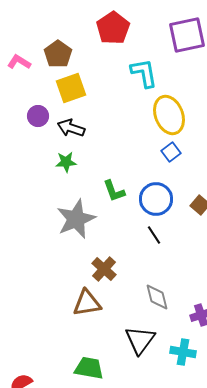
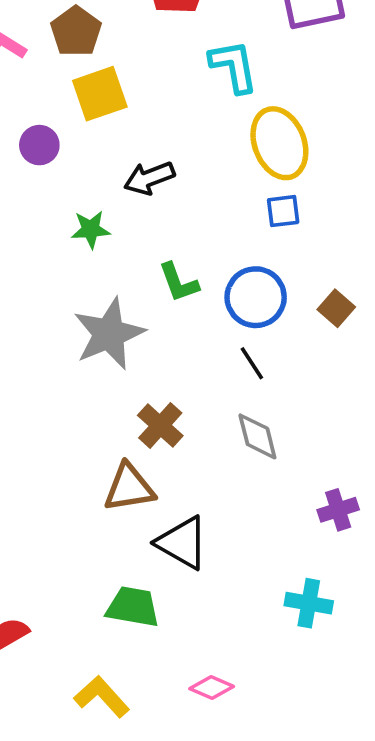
black arrow: (71, 128) -> (149, 178), moved, turned -40
blue square: (171, 152) -> (283, 211), turned 30
gray diamond: (157, 297) -> (257, 436), moved
black triangle: (140, 340) -> (182, 543), moved, turned -36
cyan cross: (183, 352) -> (309, 603), moved

